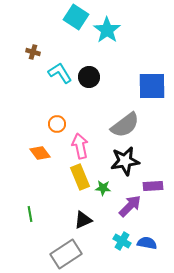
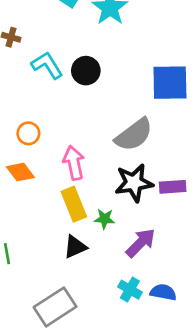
orange circle: (57, 124) -> (28, 133), moved
purple rectangle: (153, 186) -> (173, 187), moved
black triangle: (83, 220) -> (75, 247), moved

